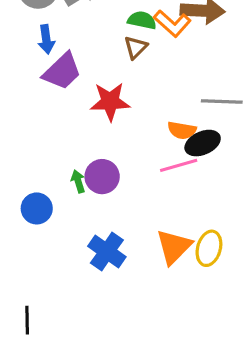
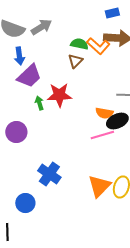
purple circle: (102, 177) -> (16, 132), moved
green arrow: (78, 181) -> (39, 103), moved
blue circle: (37, 208) -> (25, 203), moved
blue cross: (107, 252) -> (49, 174), moved

